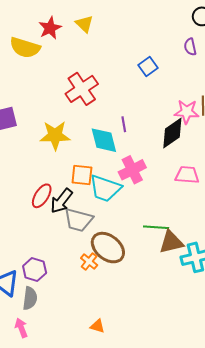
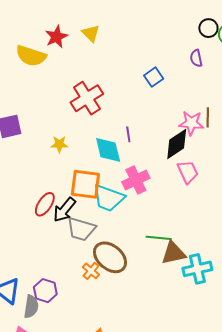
yellow star: (55, 135) -> (59, 144), size x0.6
orange square: (82, 175) -> (85, 184), size x1.4
pink trapezoid: (187, 175) -> (188, 172), moved, turned 60
purple hexagon: (35, 270) -> (45, 291), moved

